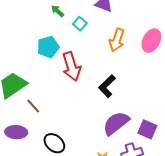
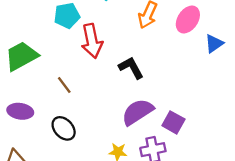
black L-shape: (107, 86) -> (131, 68), turned 100
brown line: (33, 106) -> (64, 85), moved

